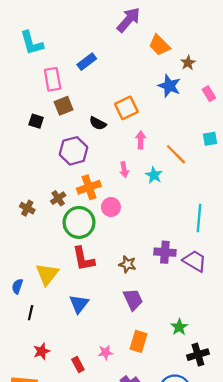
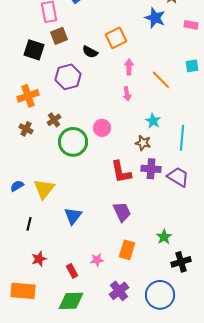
pink rectangle: (209, 94) -> (191, 25), turned -48
black square: (36, 121) -> (34, 50), size x1.5
pink arrow: (124, 170) -> (127, 94), moved
cyan star: (154, 175) -> (153, 121), moved
orange cross: (89, 187) -> (28, 96), moved
red L-shape: (83, 259) -> (121, 172), moved
brown star: (127, 264) -> (143, 143), moved
blue semicircle: (17, 286) -> (17, 186), moved, turned 40

